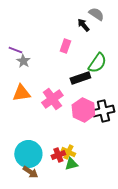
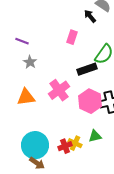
gray star: (23, 61) -> (30, 62), moved
orange triangle: (21, 93) -> (26, 97), moved
green triangle: (71, 164) -> (95, 136), moved

